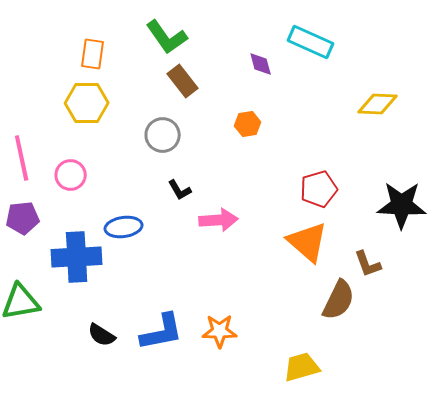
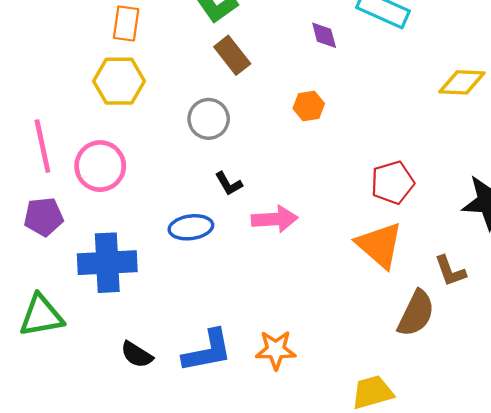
pink circle: (71, 175) -> (100, 166), size x1.4
blue ellipse: (124, 227) -> (191, 227), moved

